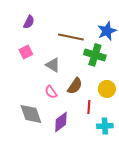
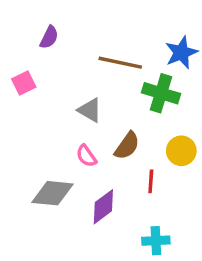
pink square: (26, 52) -> (24, 83), moved
gray diamond: (31, 114) -> (53, 193), turned -65
cyan cross: (105, 126) -> (156, 241), moved

